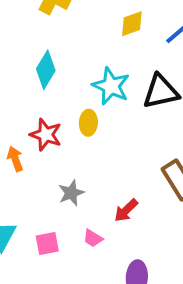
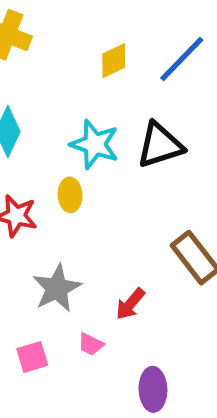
gray star: (71, 193) -> (57, 288), size x1.4

